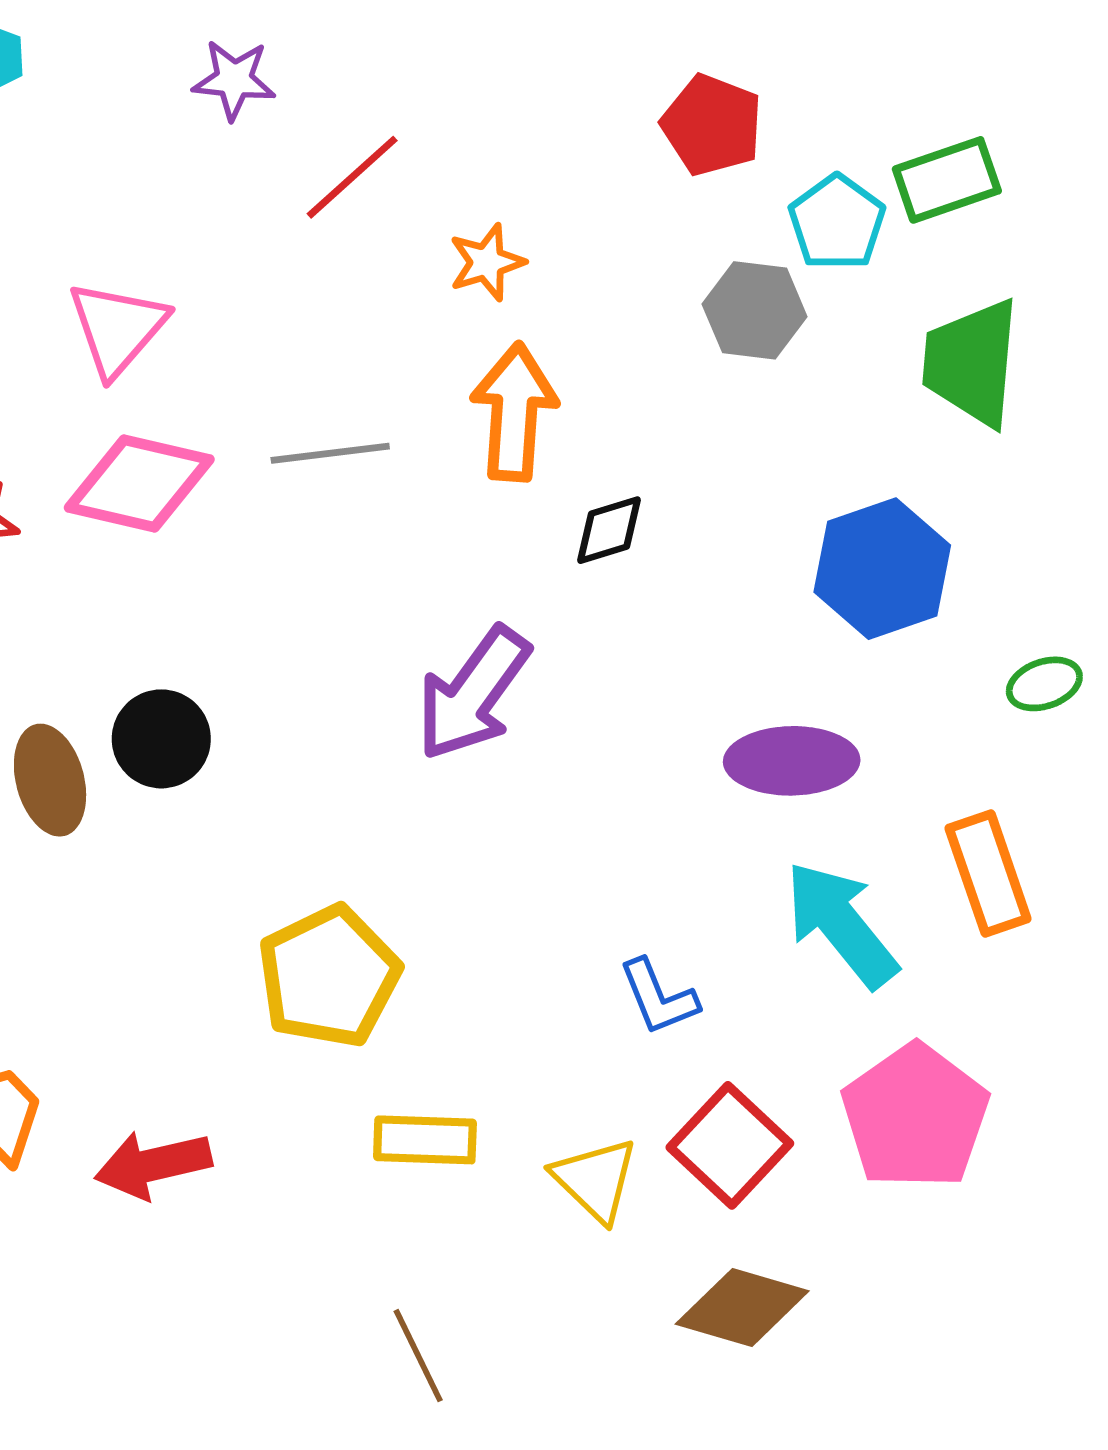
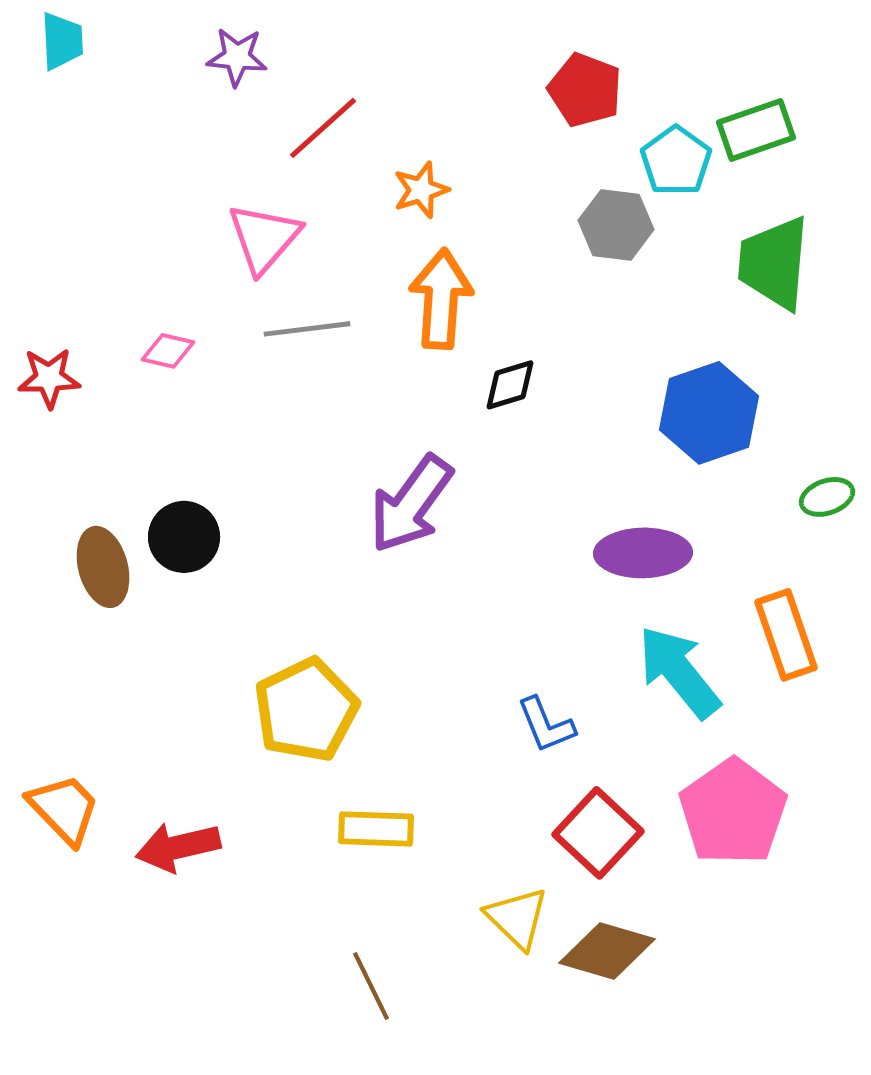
pink triangle: (117, 328) -> (264, 238), moved
pink diamond: (139, 483) -> (168, 351), size x0.5
yellow triangle: (595, 1180) -> (517, 918), moved

